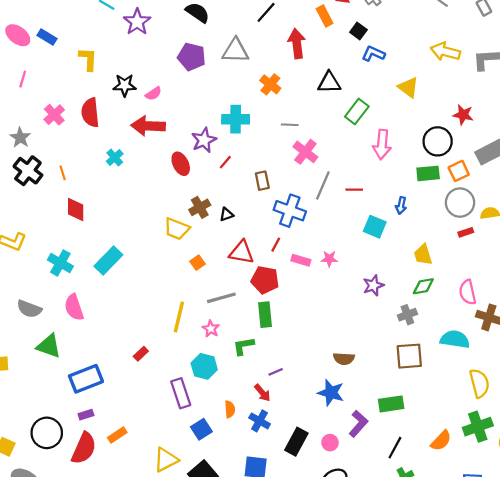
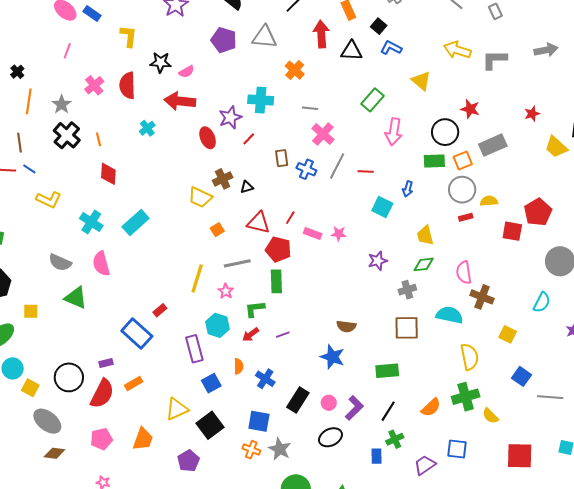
black triangle: (329, 83) -> (351, 51), moved
blue cross: (290, 211) -> (306, 169), moved, size x0.7
blue rectangle: (86, 379) -> (137, 334), moved, turned 60
red arrow: (262, 393) -> (251, 335), moved, turned 90
purple L-shape: (358, 424) -> (354, 408), moved

